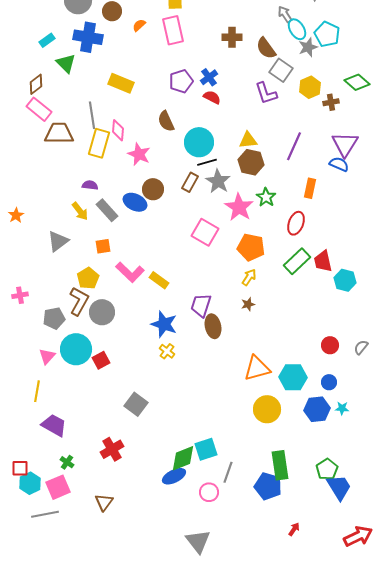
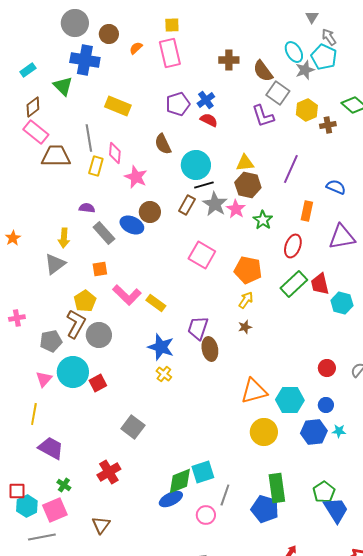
gray arrow: (285, 14) -> (329, 37), moved
cyan rectangle: (47, 40) -> (28, 70), moved
yellow rectangle: (99, 143) -> (96, 166), size x0.7
purple triangle: (345, 144) -> (342, 237), moved, turned 48
pink star: (239, 207) -> (236, 209), moved, size x0.7
yellow arrow: (80, 211) -> (64, 238), moved, turned 42

